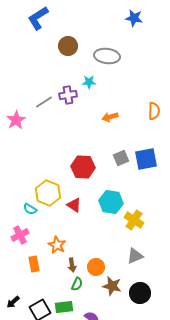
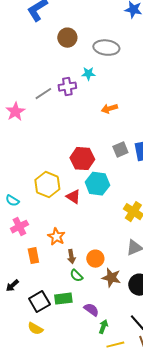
cyan hexagon: (111, 202) -> (97, 184), moved
cyan semicircle: (30, 209) -> (12, 201), moved
green semicircle: (77, 284) -> (76, 276), turned 112
black arrow: (13, 302) -> (12, 286), moved

